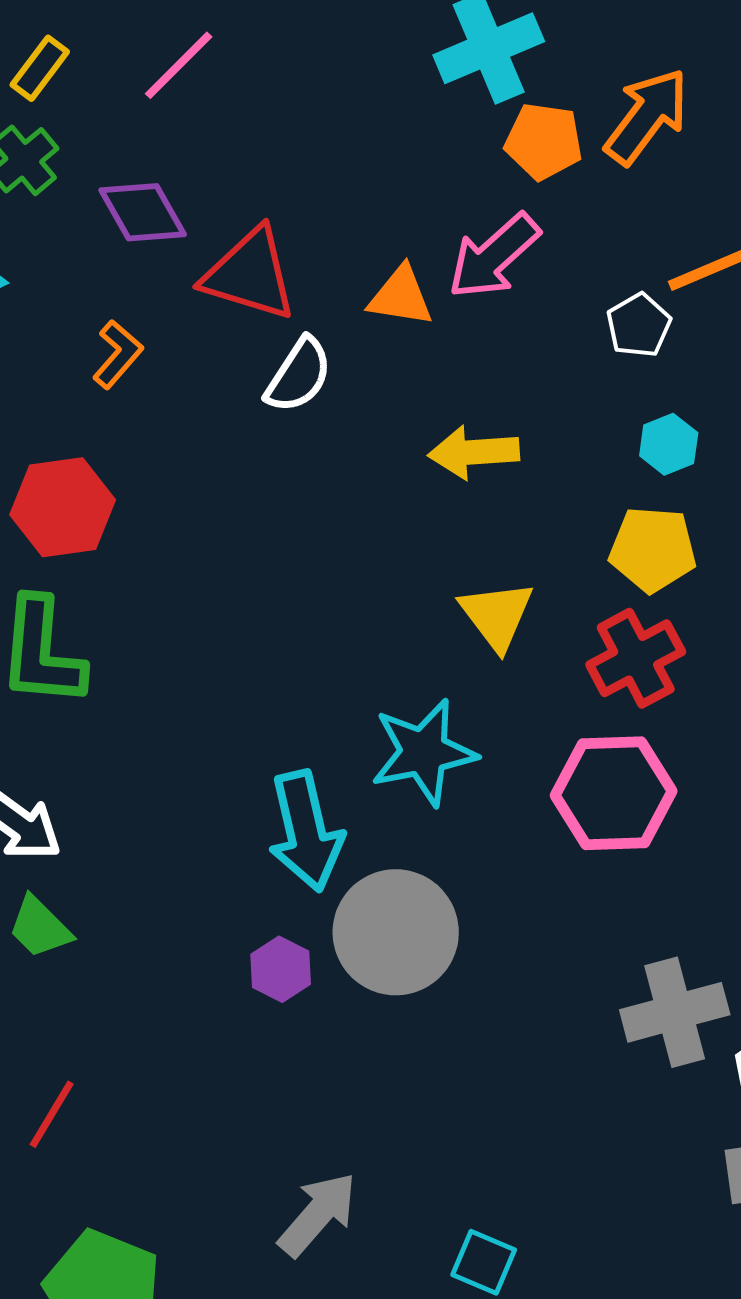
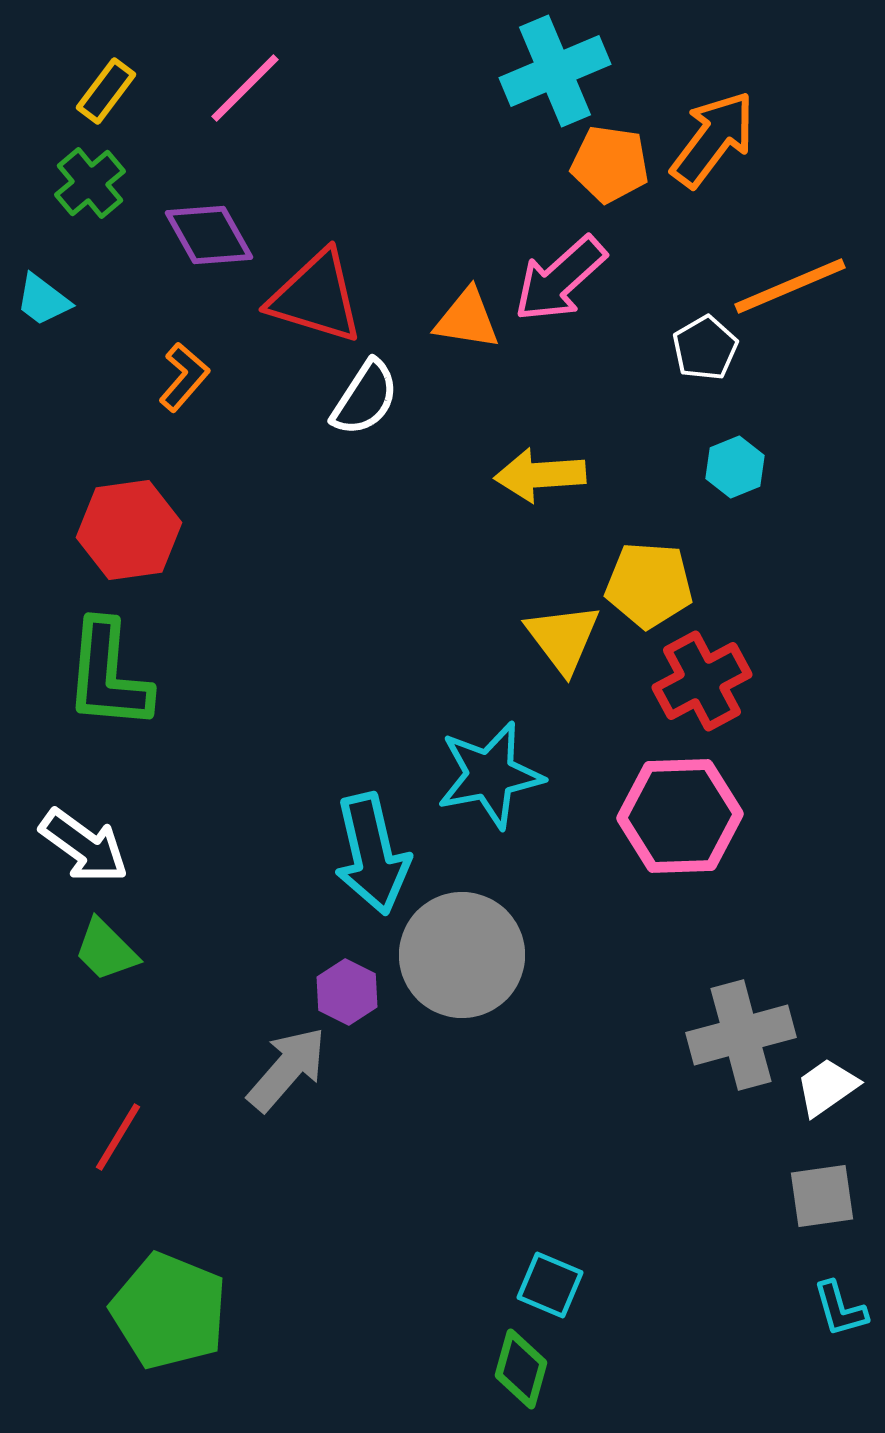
yellow pentagon: (653, 549) -> (649, 585), moved
gray arrow: (318, 1214) -> (287, 1069), moved

